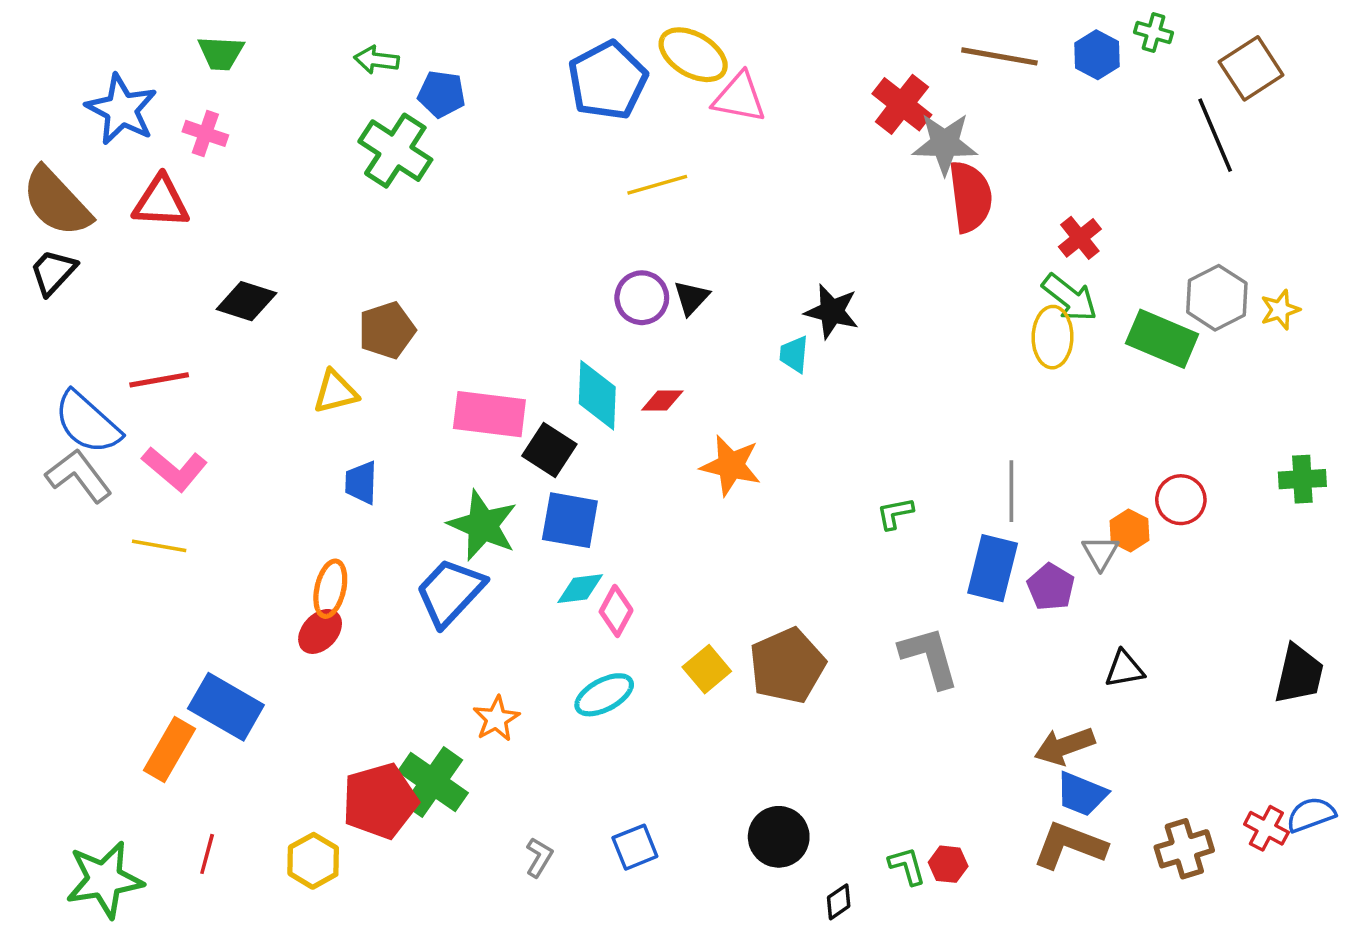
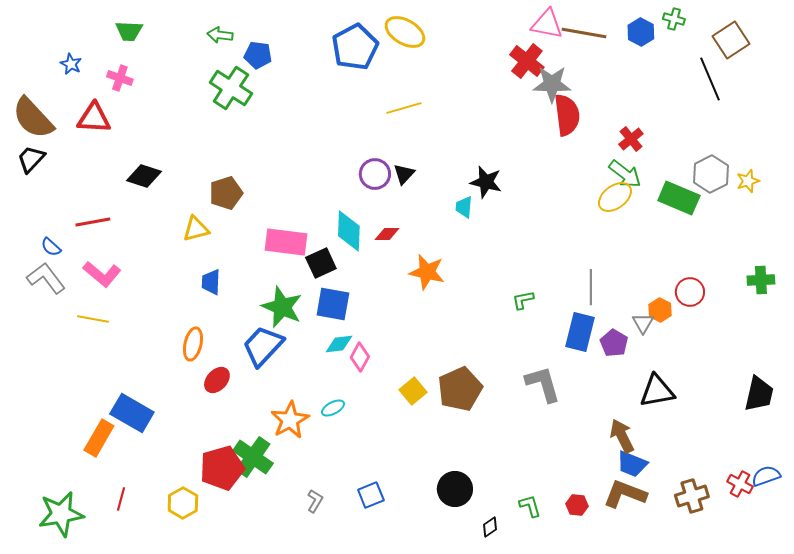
pink triangle: (739, 97) -> (547, 24), moved
blue star: (122, 109) -> (71, 64), size x0.5
yellow line: (657, 185) -> (404, 108), moved
yellow ellipse: (1053, 337) -> (615, 197), turned 52
blue semicircle: (87, 423) -> (51, 247), size x0.5
black square: (549, 450) -> (321, 263), turned 32
red ellipse: (320, 631) -> (217, 380), moved
black triangle: (1124, 669) -> (657, 391), size x1.5
cyan ellipse: (604, 695) -> (333, 408), moved, size x0.7
orange star: (496, 719) -> (290, 420), size x1.4
brown arrow: (1064, 746) -> (622, 436), turned 84
red hexagon: (948, 864) -> (577, 505), moved

